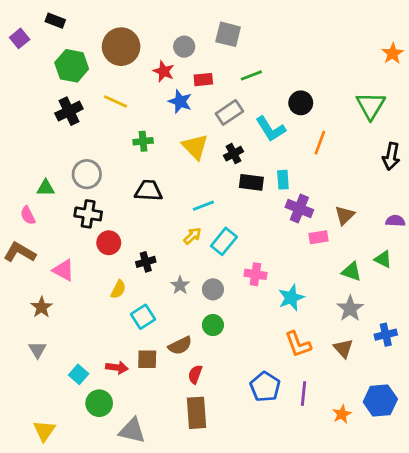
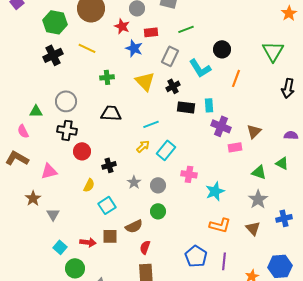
gray rectangle: (229, 112) -> (170, 56), turned -30
pink triangle: (63, 270) -> (49, 171), turned -42
orange L-shape: (298, 344) -> (220, 225), turned -55
gray triangle: (37, 350) -> (53, 214), moved

